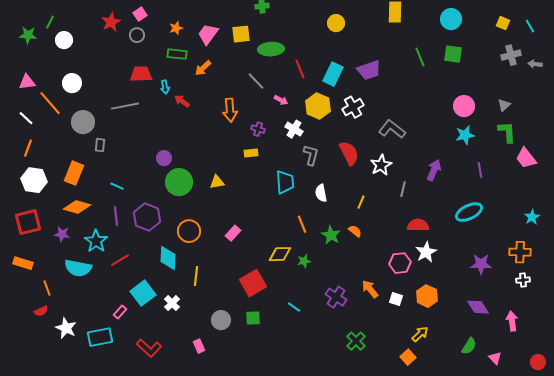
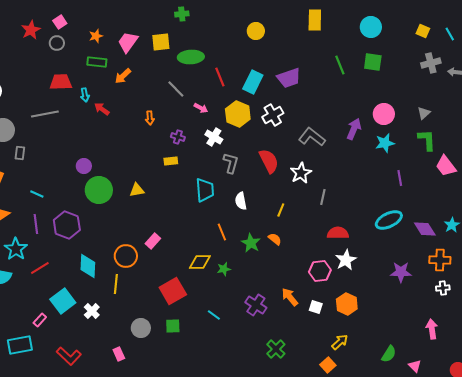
orange arrow: (230, 110) -> (150, 118), size x0.6
purple arrow: (434, 170) -> (354, 129), moved
orange circle: (189, 231) -> (126, 256), moved
purple diamond: (478, 307) -> (425, 229), moved

